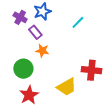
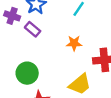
orange star: (42, 51) -> (74, 43), moved

